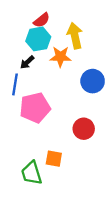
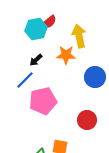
cyan hexagon: (38, 39) -> (36, 29), moved
blue line: (15, 84) -> (25, 80), turned 36

